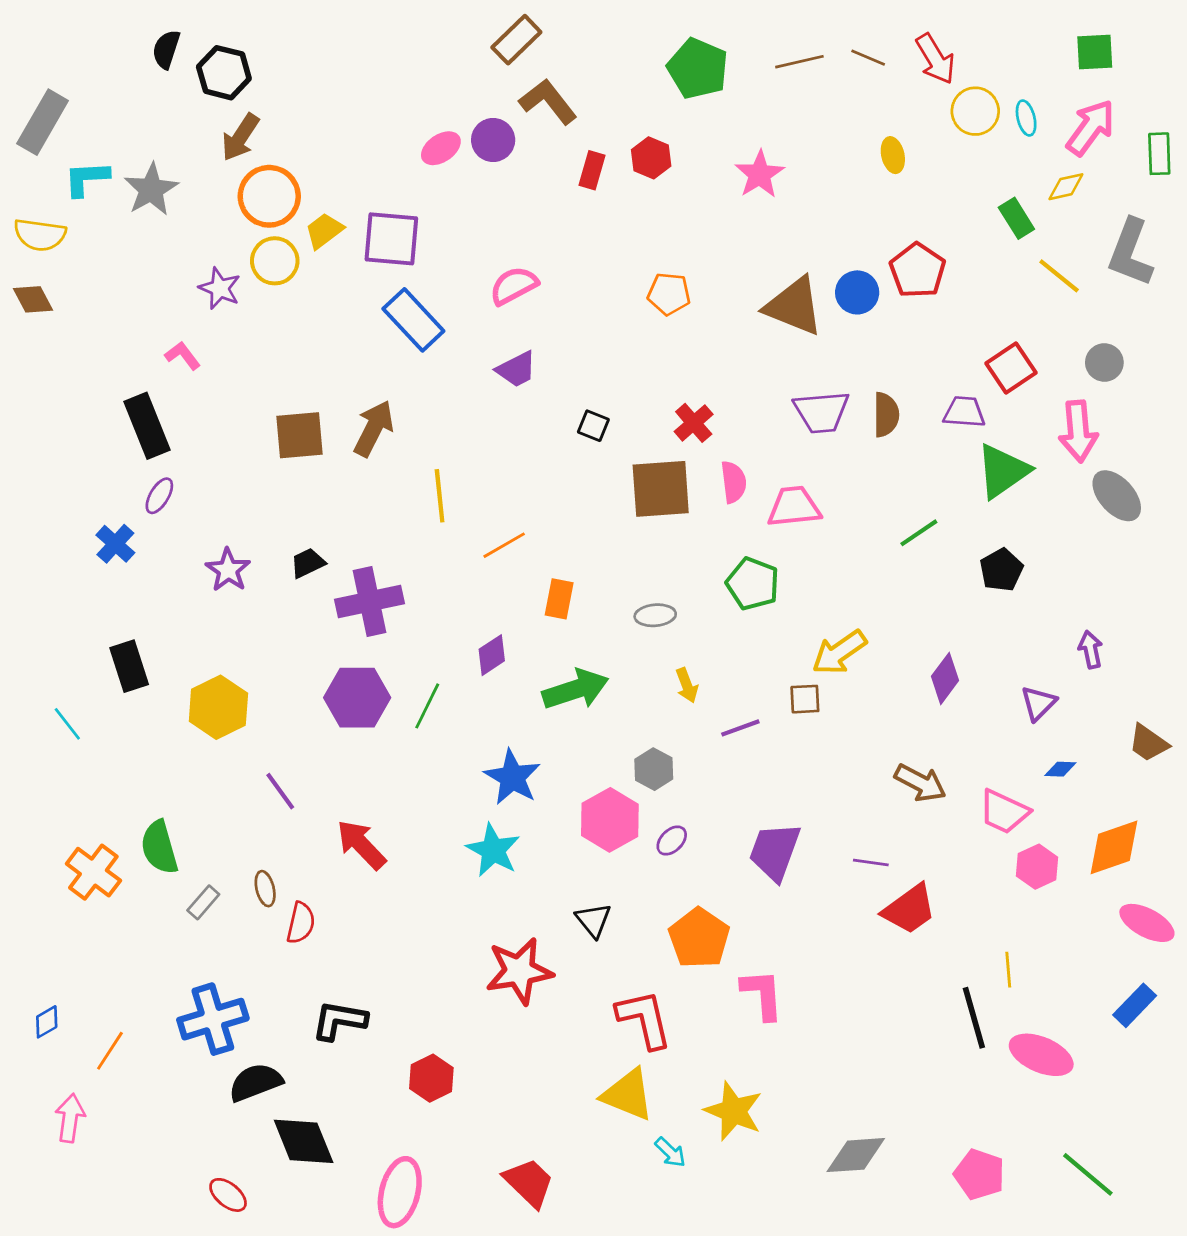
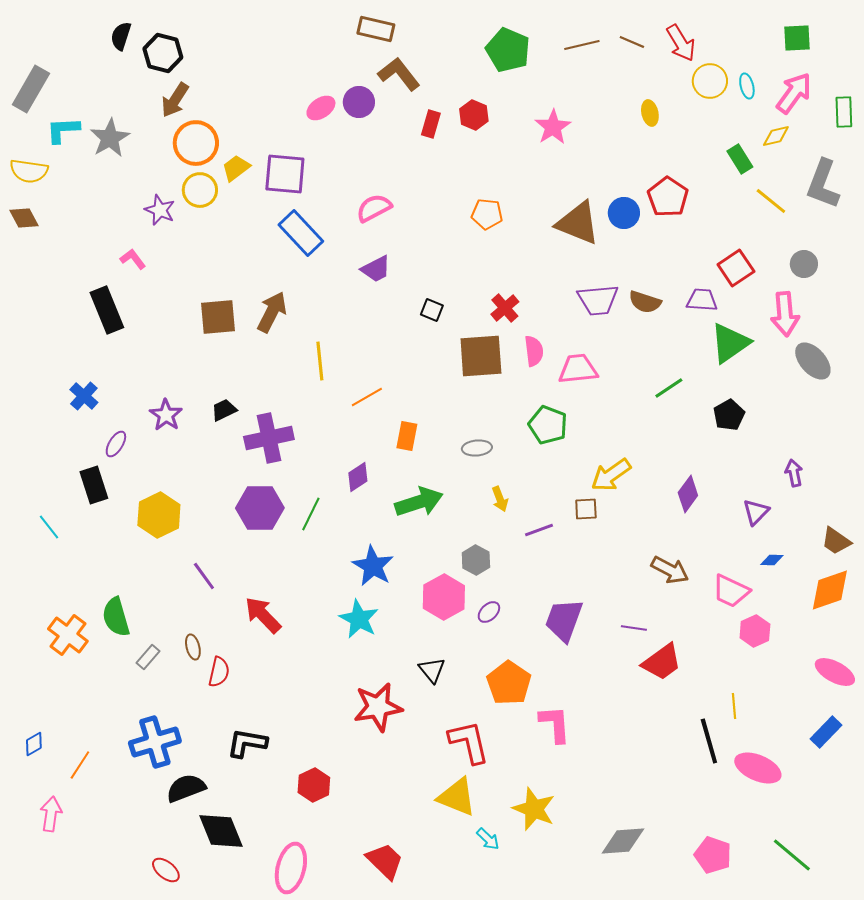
brown rectangle: (516, 40) -> (376, 29), turned 57
brown semicircle: (886, 415) -> (645, 302), turned 108
purple ellipse: (159, 496) -> (116, 444), moved
orange diamond: (1114, 847) -> (830, 590), moved

